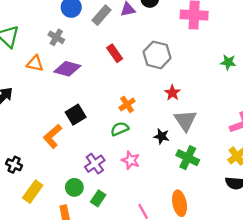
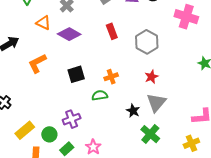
black square: (76, 115) -> (76, 74), moved
orange L-shape: (53, 136) -> (37, 63), moved
pink star: (131, 160) -> (93, 147), moved
yellow rectangle: (33, 192) -> (25, 130), moved

